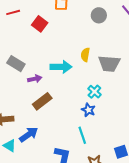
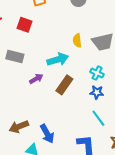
gray rectangle: (16, 64) -> (15, 56), moved
brown rectangle: (42, 101) -> (64, 85), moved
blue arrow: (29, 135) -> (47, 134), turned 114

